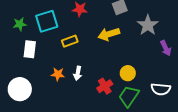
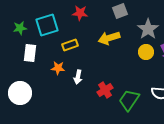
yellow circle: (128, 73) -> (146, 52), moved
orange star: (58, 74) -> (58, 68), moved

